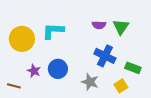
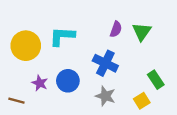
purple semicircle: (99, 25) -> (116, 29), turned -72
blue cross: (105, 56) -> (105, 63), moved
green rectangle: (133, 68) -> (156, 80), turned 35

